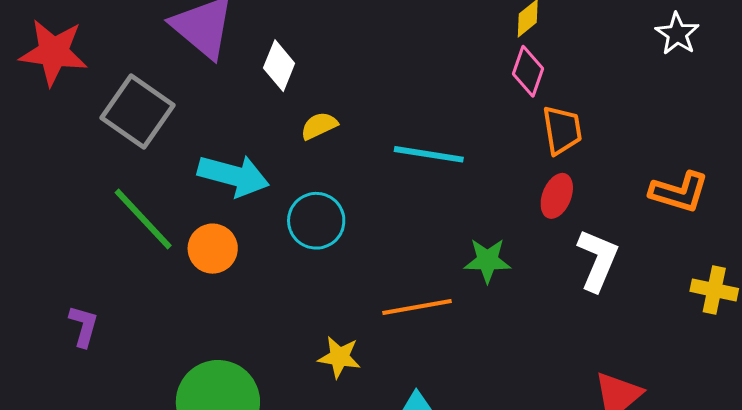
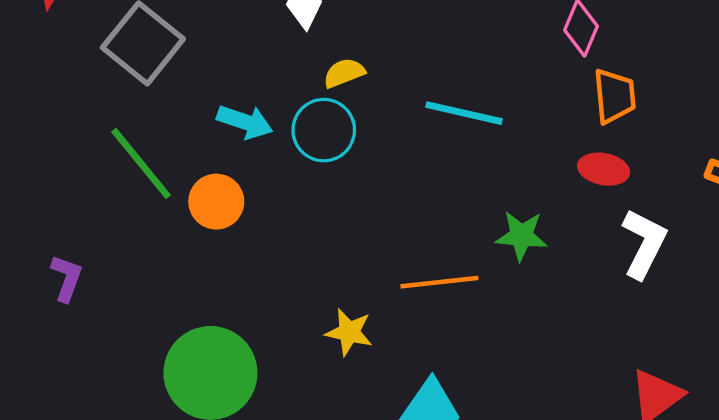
cyan arrow: (233, 175) -> (245, 122), size x0.7
red ellipse: (557, 196) -> (604, 169), turned 75
cyan circle: (316, 221) -> (324, 130), moved

